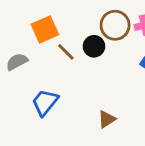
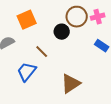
brown line: (66, 52) -> (42, 52), moved
brown triangle: (107, 119) -> (71, 84), size x1.5

